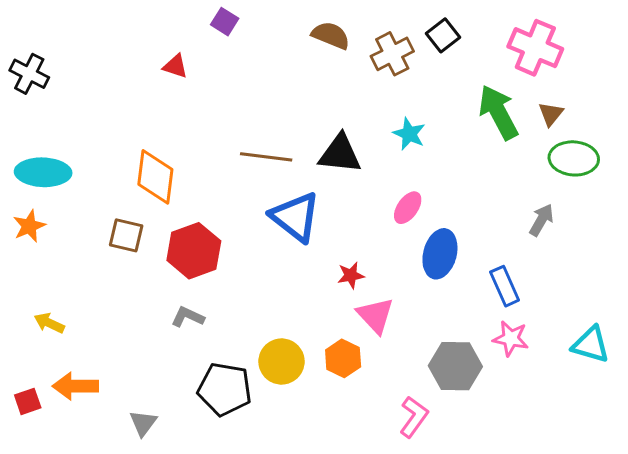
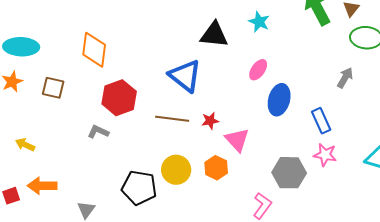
brown line: (266, 157) -> (172, 119), moved
brown square: (126, 235) -> (53, 88), moved
red star: (351, 275) -> (210, 121), moved
gray L-shape: (188, 317) -> (98, 132), moved

